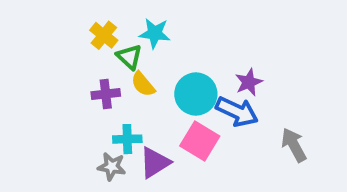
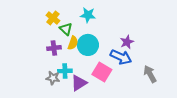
cyan star: (155, 33) -> (88, 15), moved
yellow semicircle: (143, 84) -> (73, 43), turned -120
cyan circle: (196, 94) -> (88, 45), moved
gray star: (112, 166) -> (53, 78), moved

